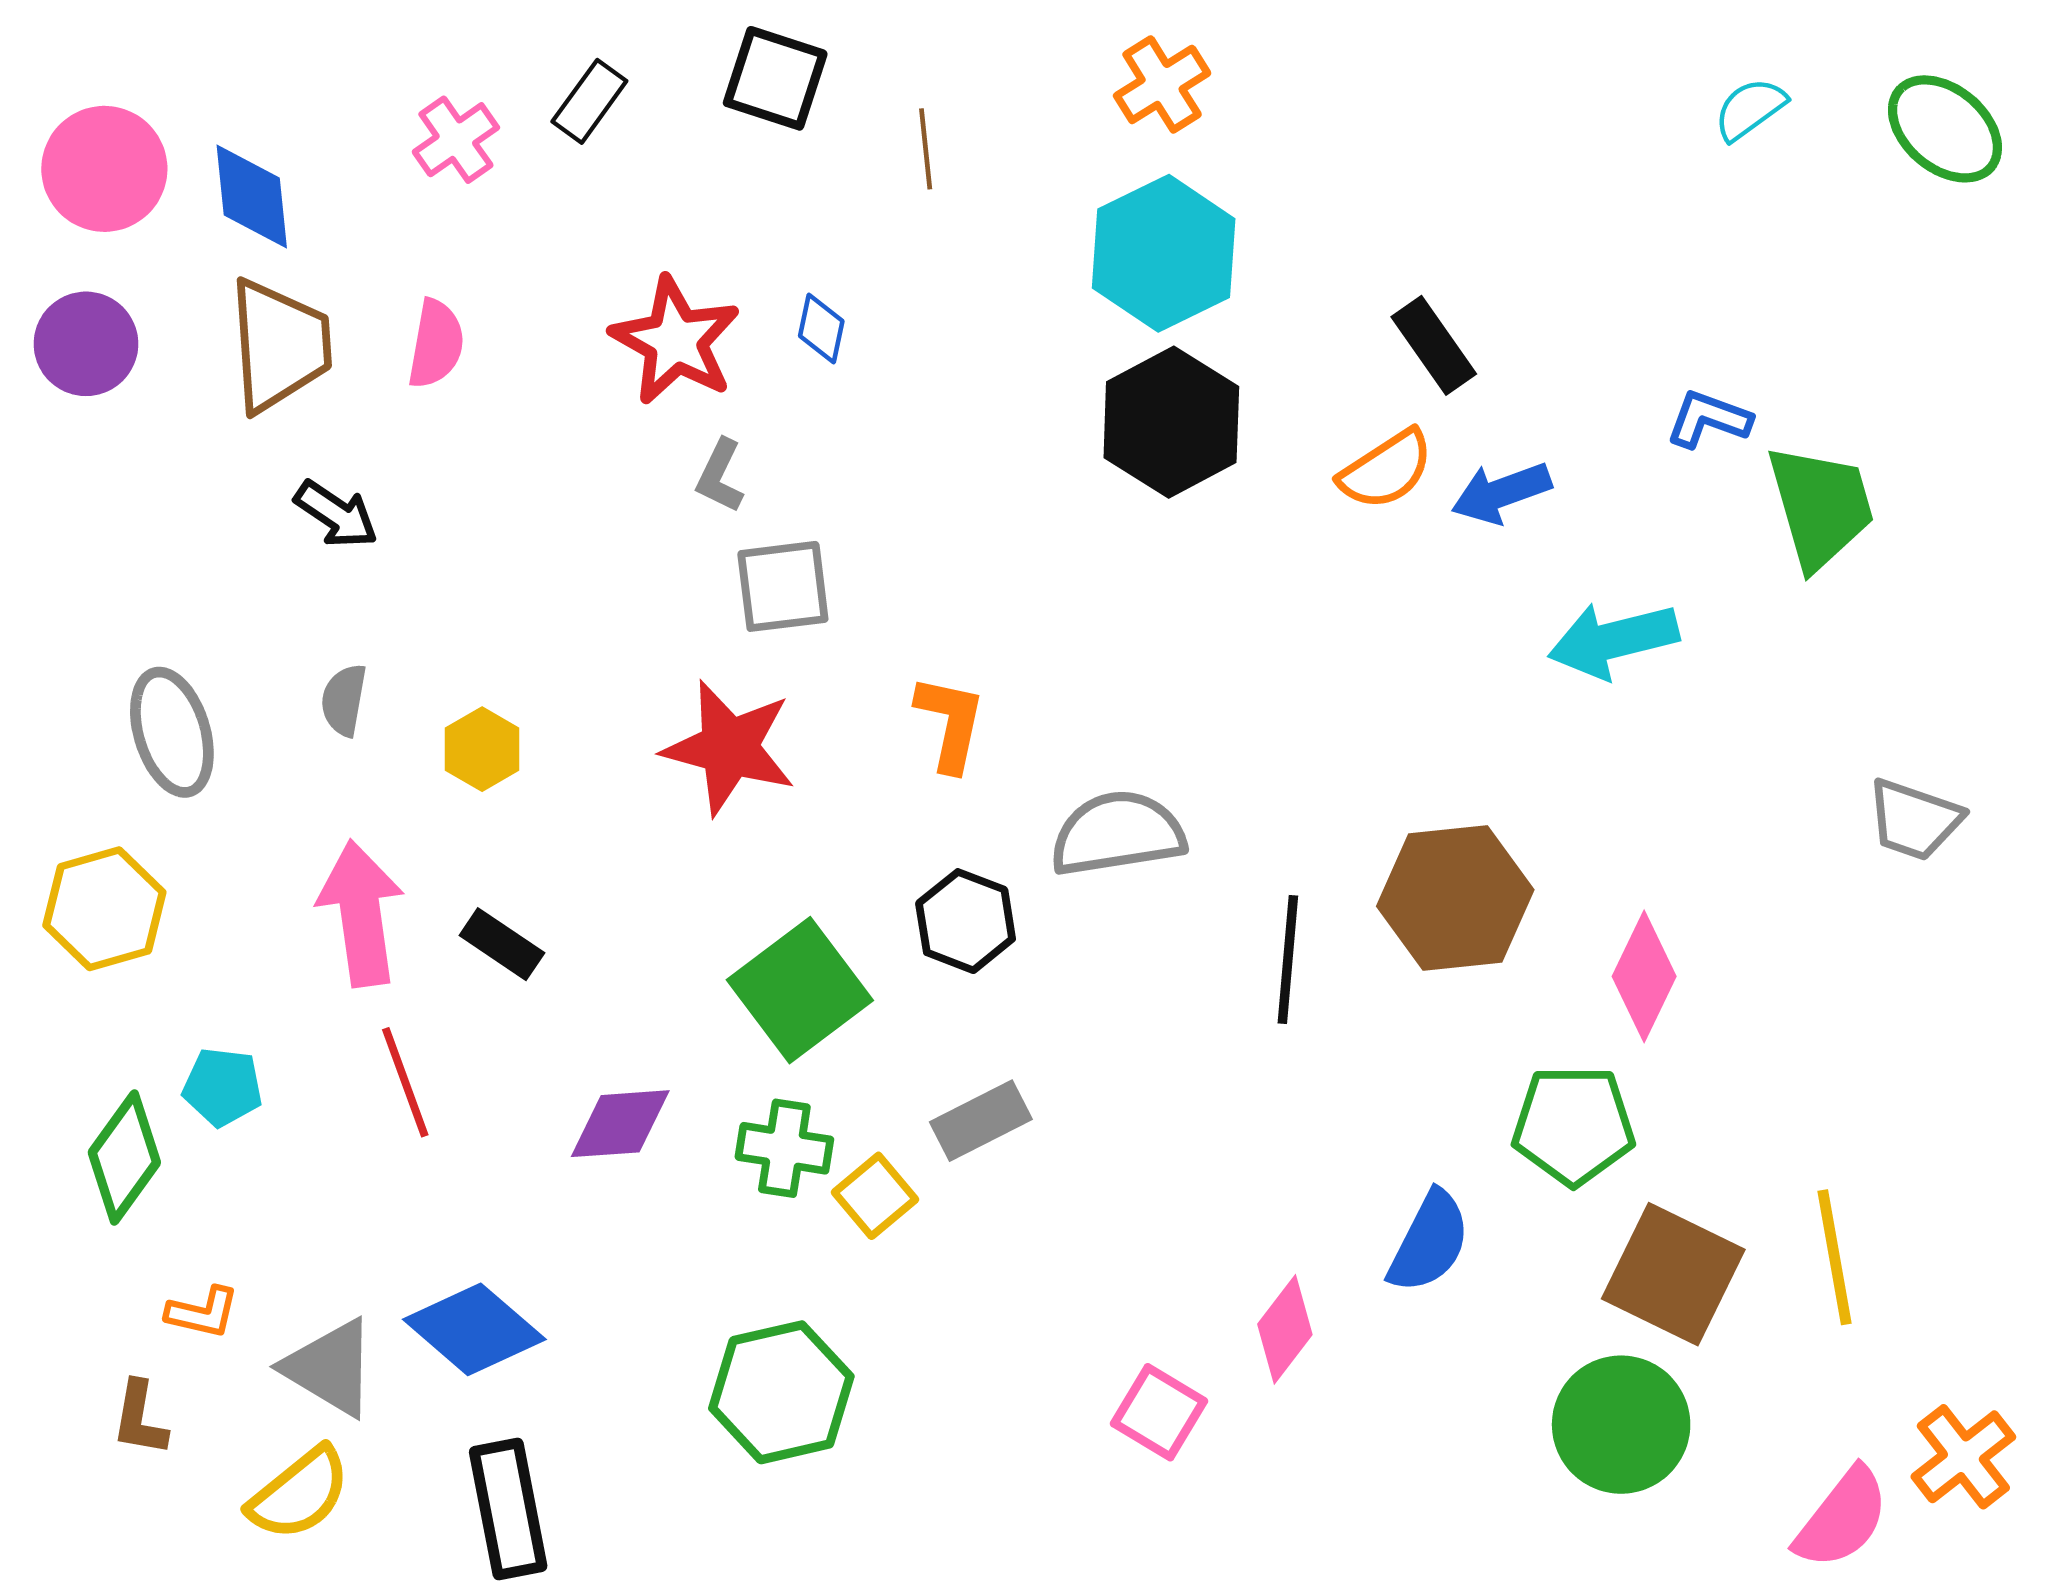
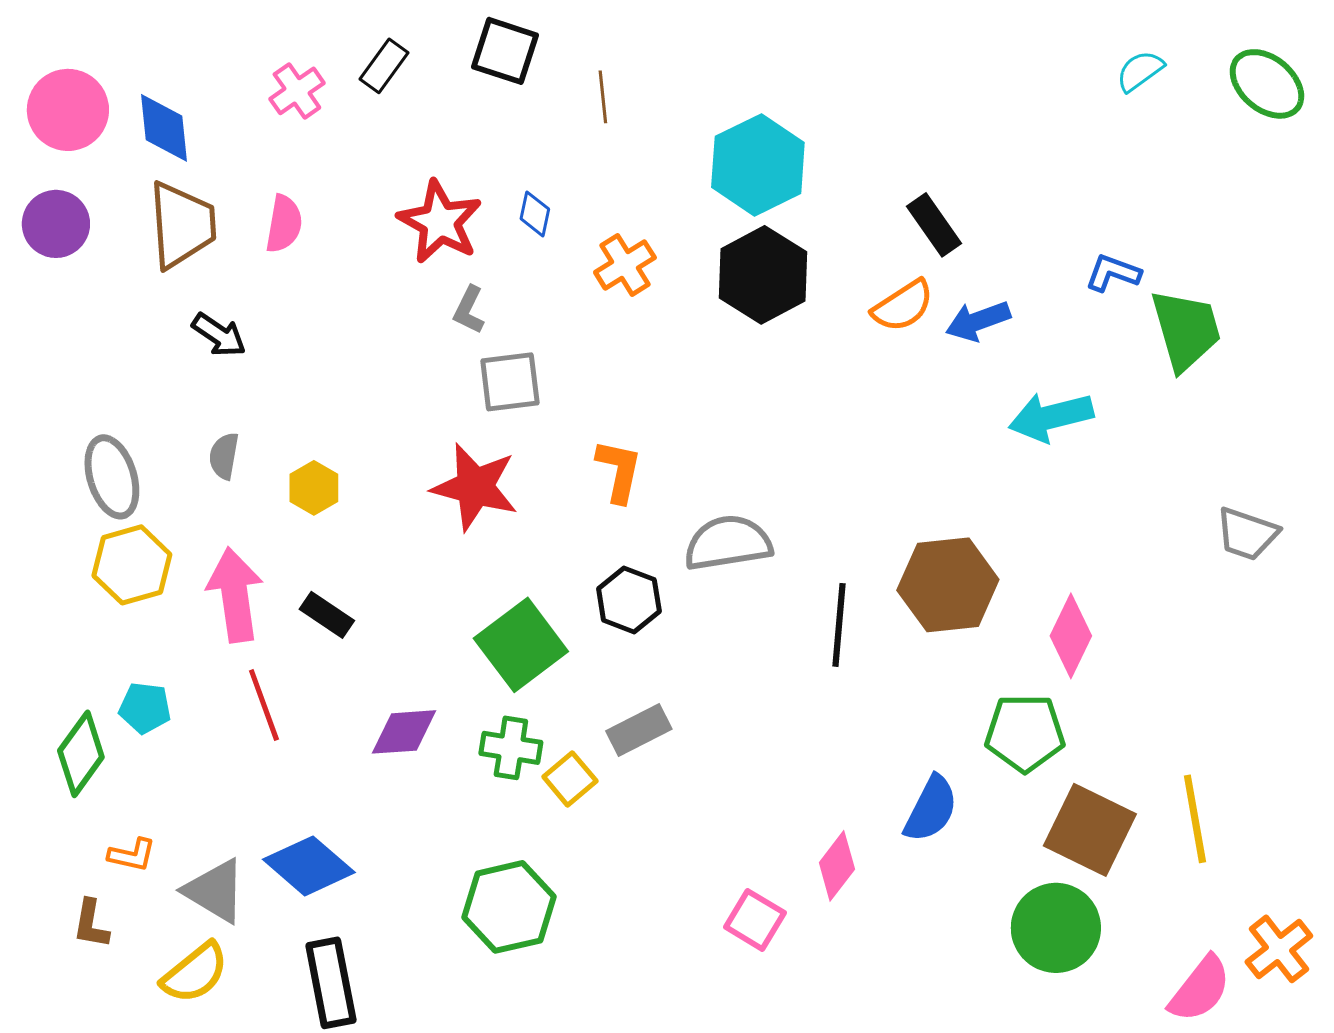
orange cross: (1162, 84) -> (625, 265), moved
yellow hexagon: (104, 909) -> (132, 565), moved

